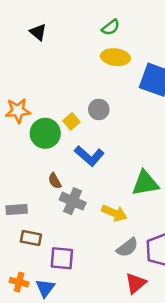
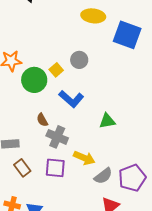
green triangle: (145, 183) -> (107, 121), moved, size x0.7
yellow arrow: (114, 213) -> (84, 158), moved
brown rectangle: (31, 238) -> (22, 168), turned 42
purple square: (62, 258) -> (55, 168), moved

